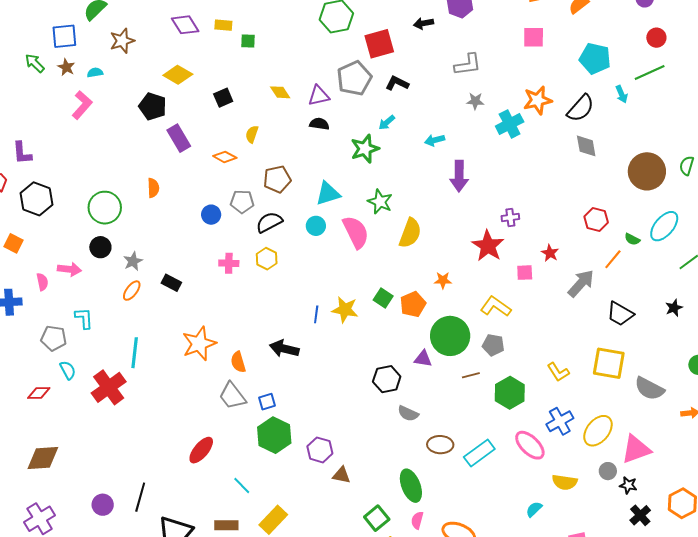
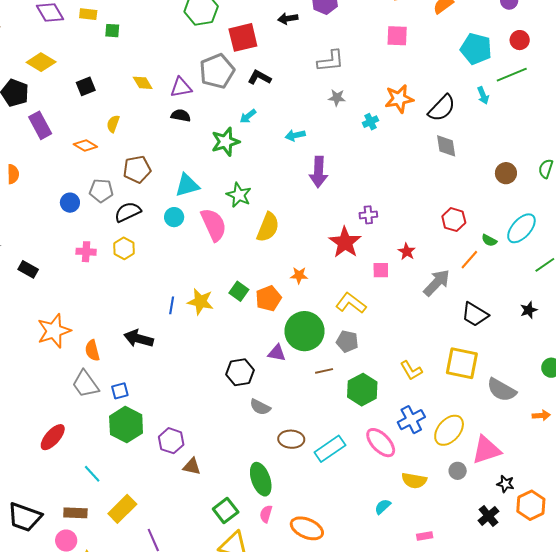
cyan pentagon: (595, 59) -> (476, 49), moved
cyan cross: (510, 124) -> (370, 122), size x0.6
brown circle: (647, 171) -> (506, 173), size x0.6
black star: (628, 485) -> (505, 484), moved

